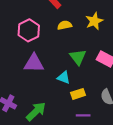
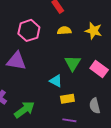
yellow star: (94, 21) -> (94, 31), turned 30
purple triangle: (34, 63) -> (16, 61), moved

